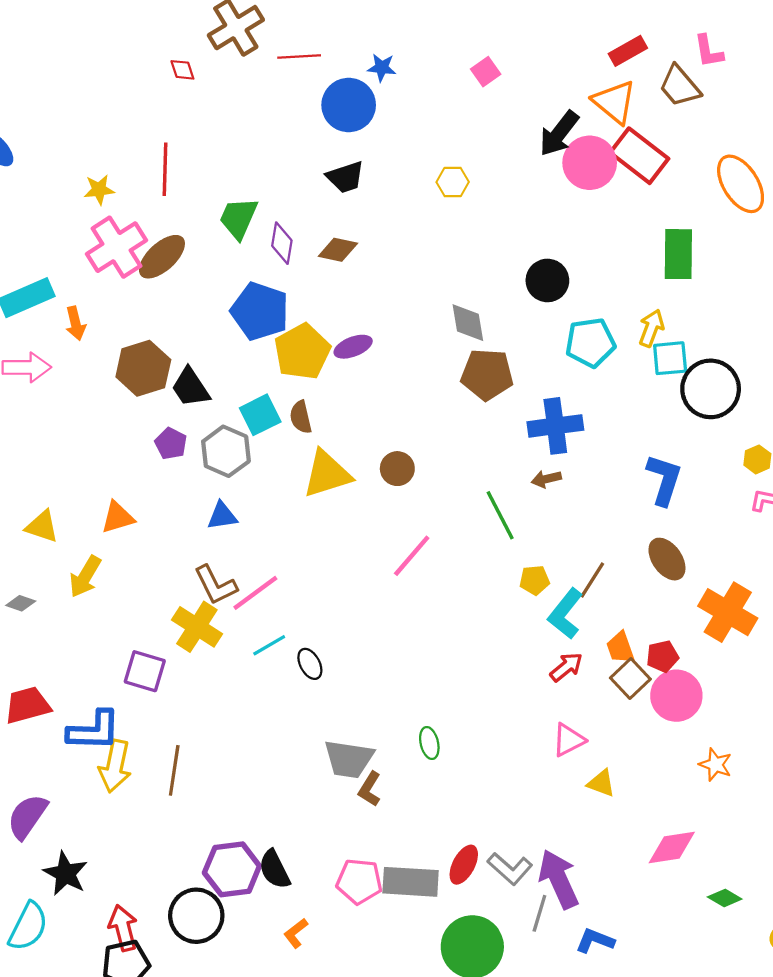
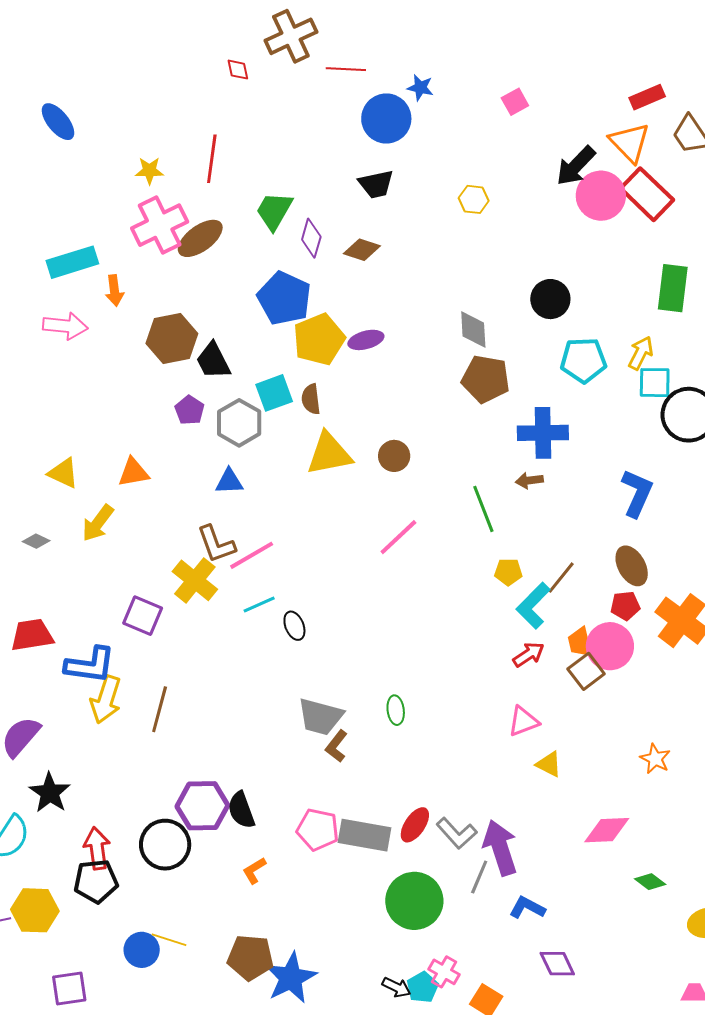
red pentagon: (662, 656) -> (625, 606), moved
pink circle: (676, 696) -> (610, 646), moved

